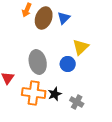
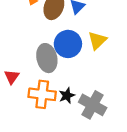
blue circle: (68, 64) -> (68, 44), moved, size x1.5
gray cross: (77, 102) -> (93, 105), size x1.6

